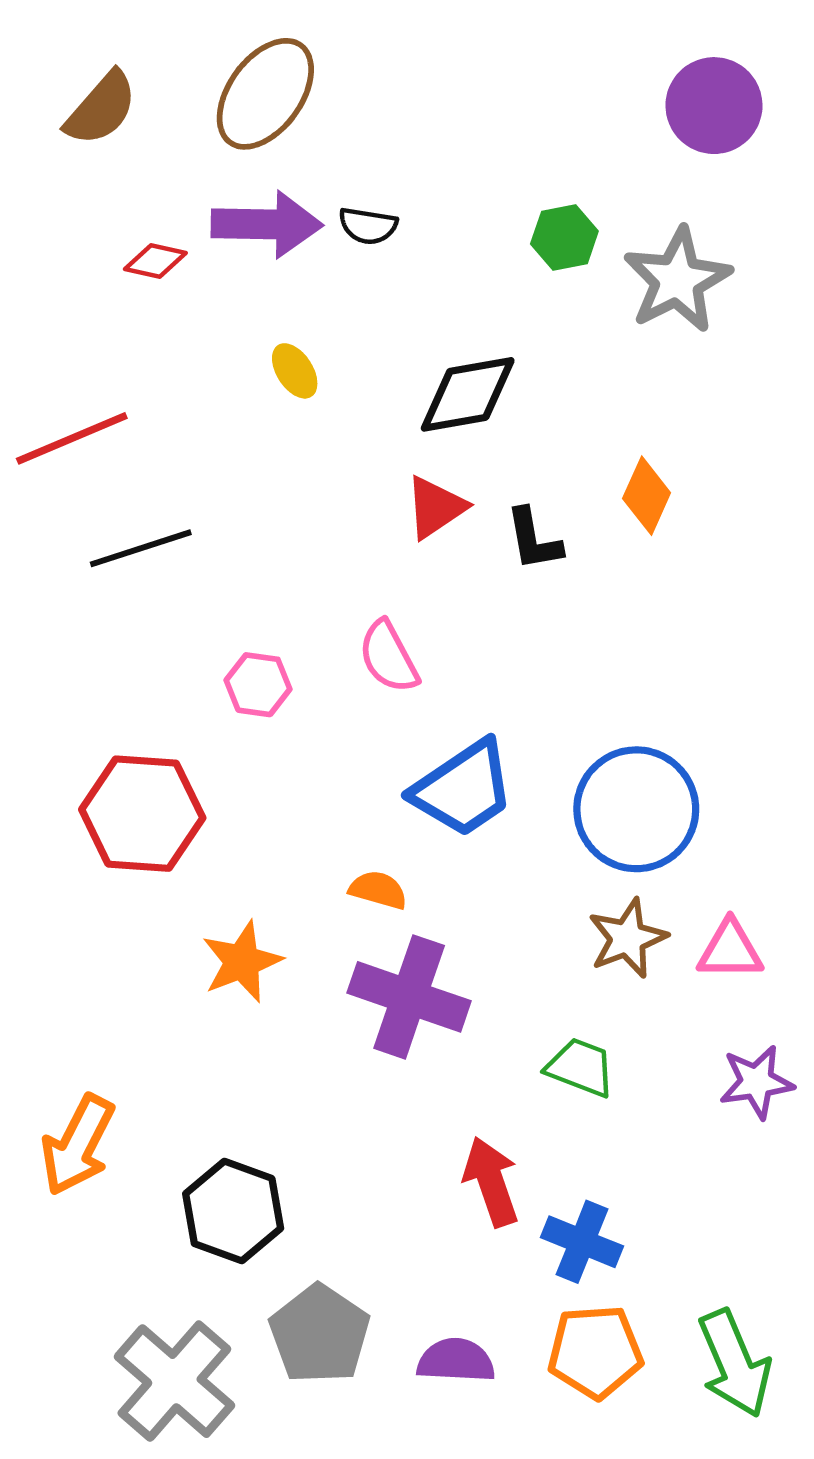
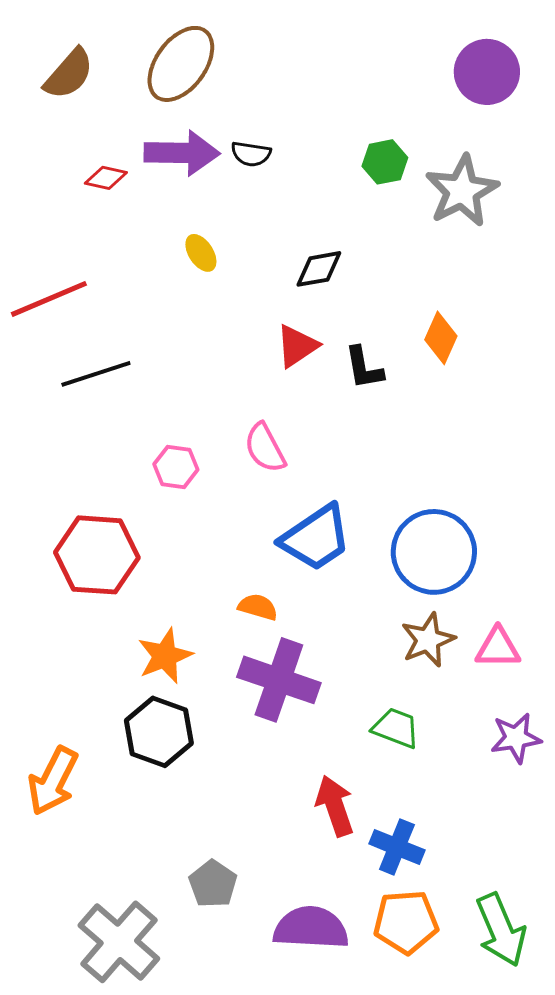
black diamond: (468, 394) -> (319, 269), size x0.7
black hexagon: (233, 1211) -> (159, 732), moved
gray pentagon: (320, 1334) -> (213, 884), moved, size x0.7
purple semicircle: (456, 1361) -> (311, 928), size x1.4

